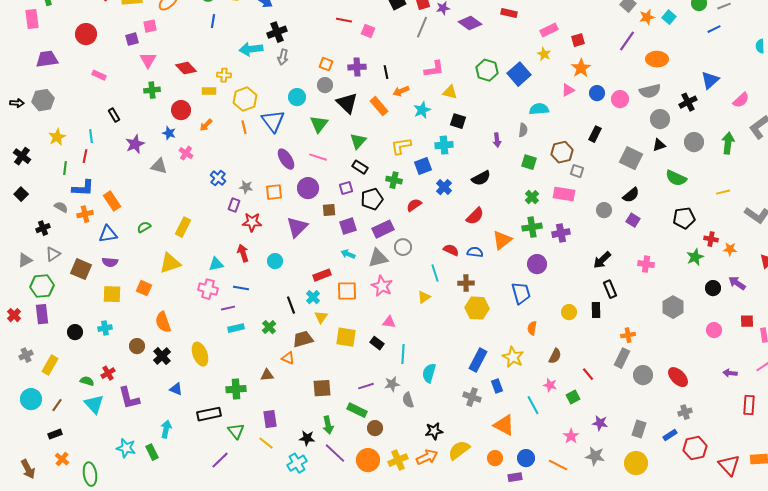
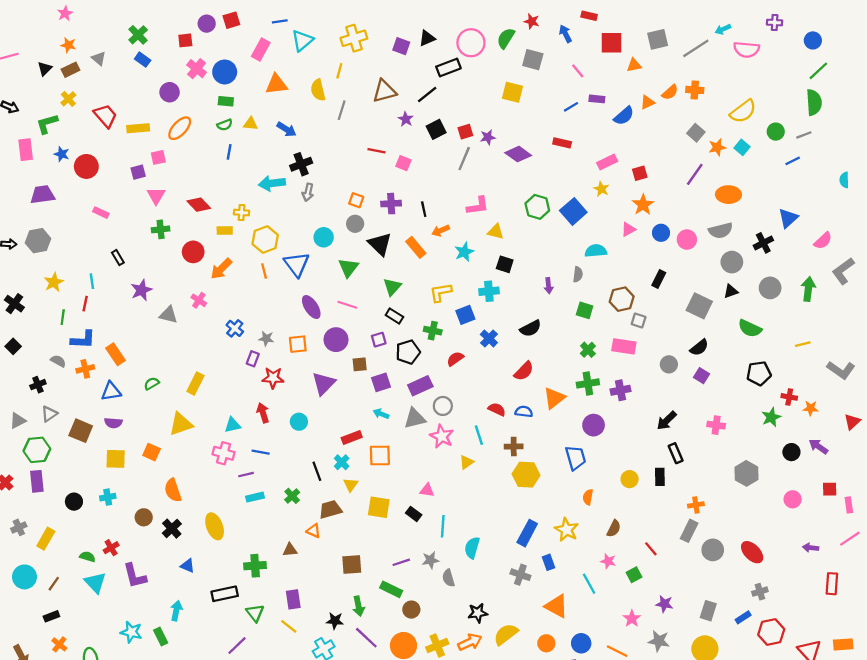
orange arrow: (206, 125) -> (221, 269), size x1.5
blue star: (169, 133) -> (62, 154), moved
pink star: (382, 286) -> (442, 436), moved

